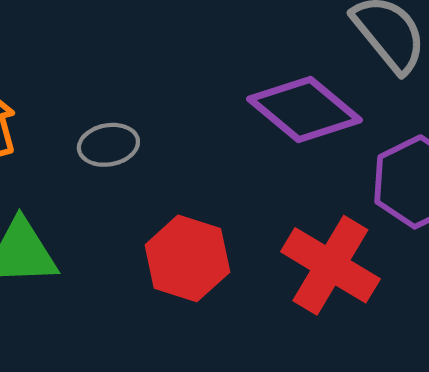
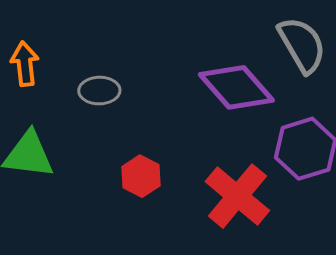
red hexagon: (187, 258) -> (141, 176), size x0.7

